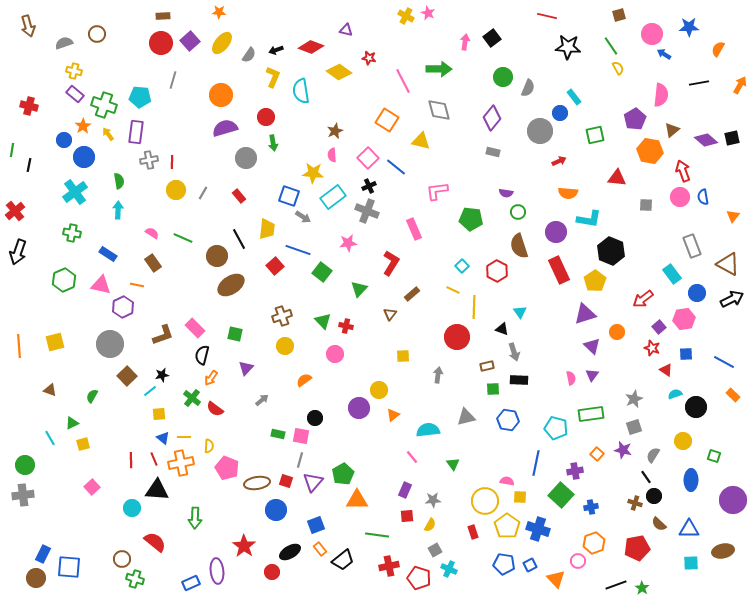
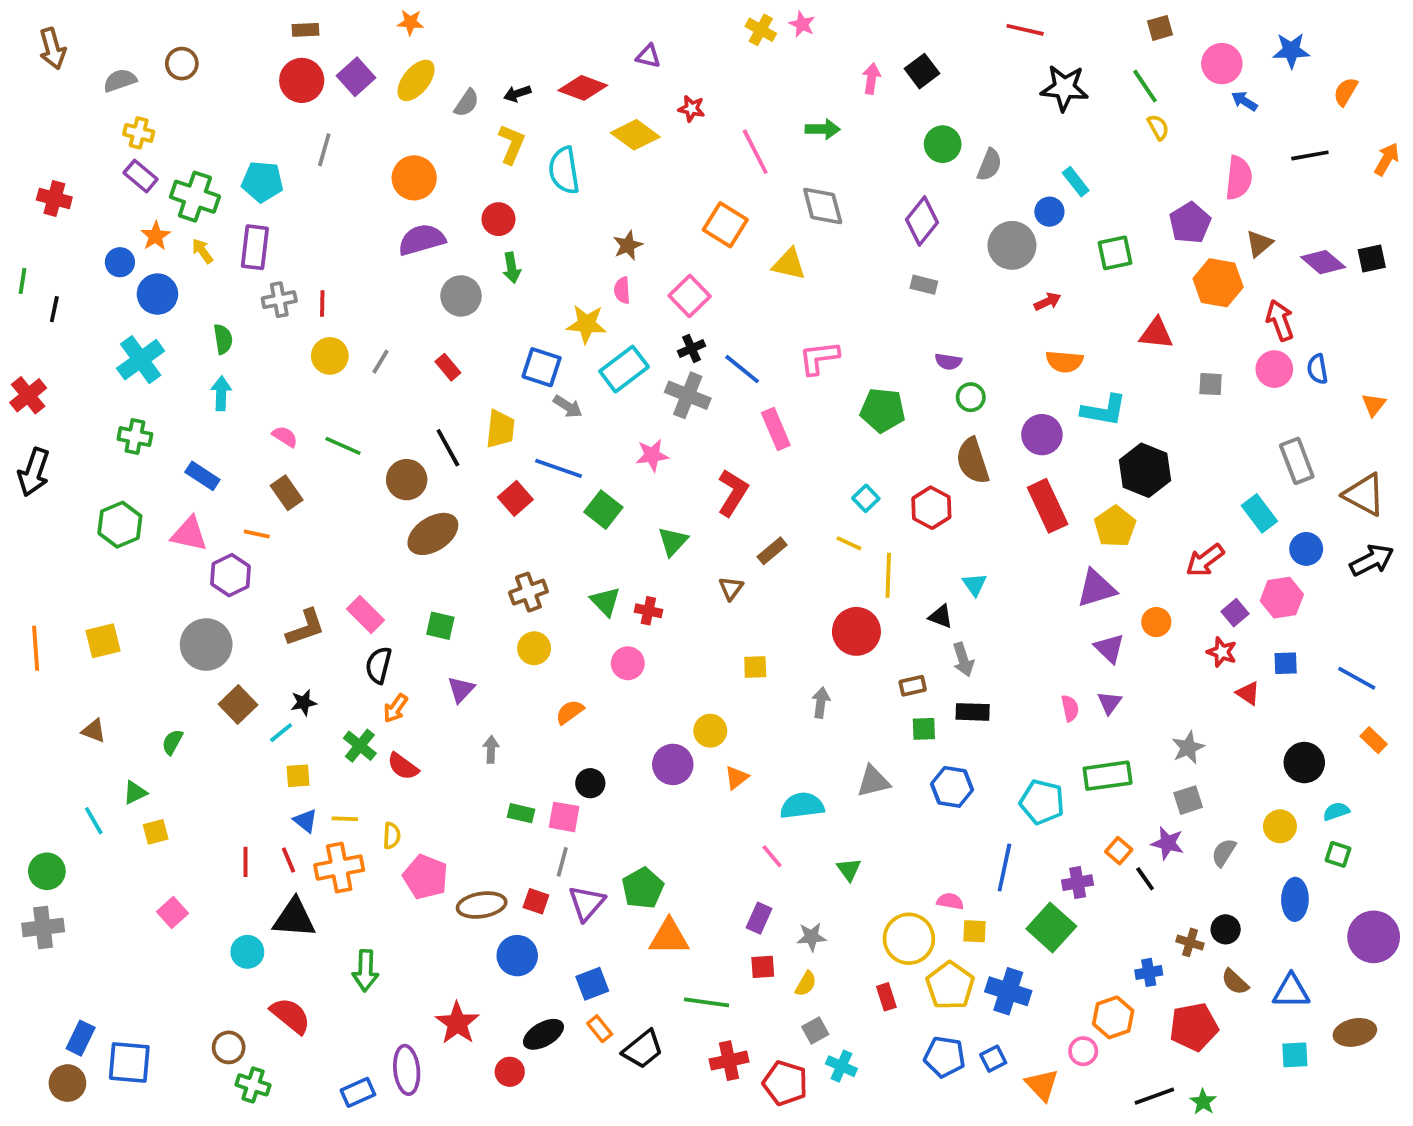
green arrow: (439, 69) -> (823, 129), size x0.7
blue line: (396, 167) -> (742, 369), moved
cyan semicircle: (675, 394) -> (1336, 811), moved
gray arrow: (262, 400) -> (491, 749), turned -48
black line: (646, 477) -> (1145, 879), moved
blue cross: (591, 507) -> (1149, 972), moved

